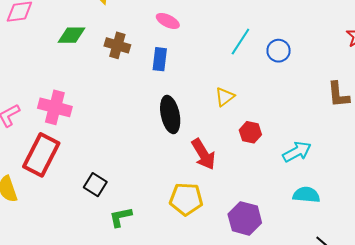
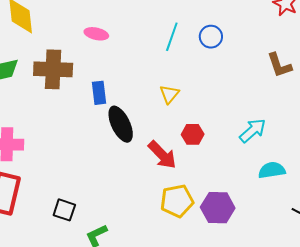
brown cross: (117, 45) -> (53, 69), size x1.5
blue rectangle: (160, 59) -> (99, 93), moved
red hexagon: (250, 132) -> (193, 134), moved
yellow pentagon: (186, 199) -> (177, 201), moved

